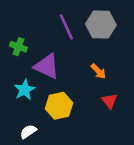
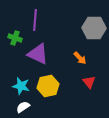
gray hexagon: (101, 25) -> (94, 28), moved
purple line: (66, 27) -> (35, 20), moved, turned 30
cyan star: (25, 90) -> (21, 86), moved, turned -30

